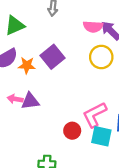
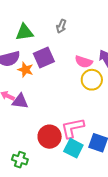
pink semicircle: (93, 27) -> (84, 62), moved
purple square: (53, 57) -> (44, 58), moved
red circle: (72, 131) -> (50, 137), size x1.5

